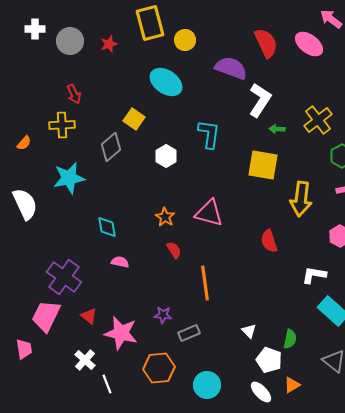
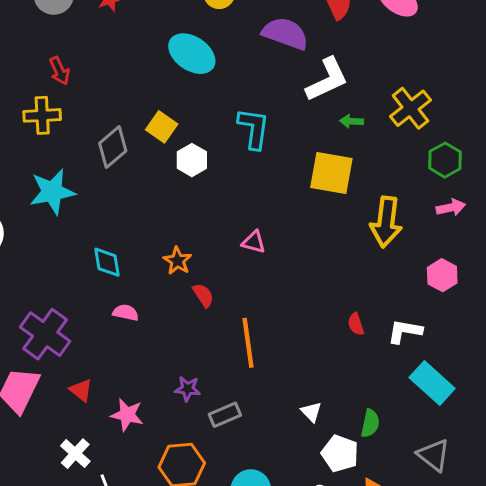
white L-shape: (260, 100) -> (327, 79), turned 32
yellow square: (134, 119) -> (162, 127), moved
pink triangle: (209, 213) -> (254, 242), size x0.6
orange star: (165, 217) -> (177, 261), moved
red semicircle: (269, 241) -> (356, 324), moved, size x0.7
pink star: (121, 333) -> (127, 415), size x0.7

